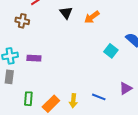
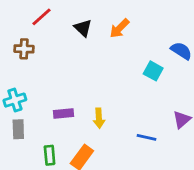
purple rectangle: (34, 58) -> (64, 114), moved
yellow arrow: (73, 101) -> (99, 118), moved

